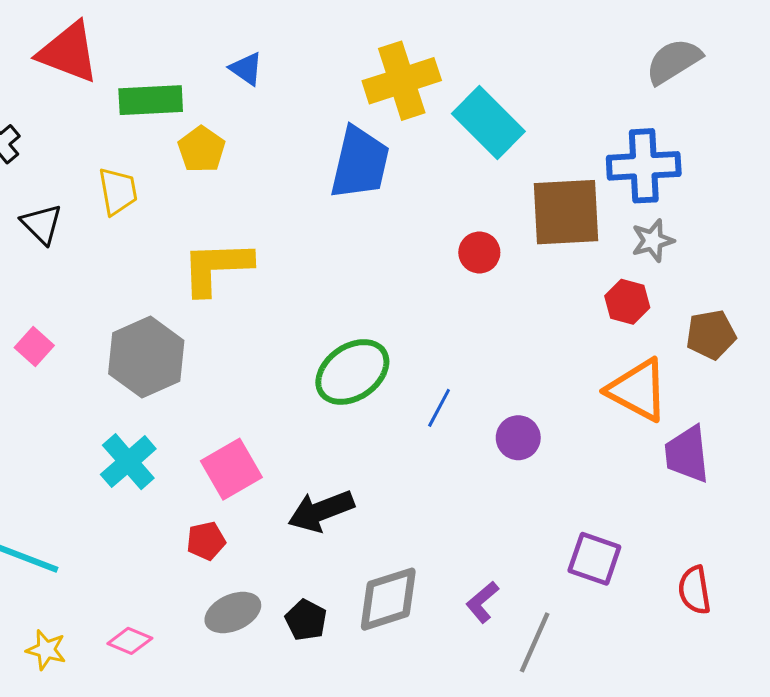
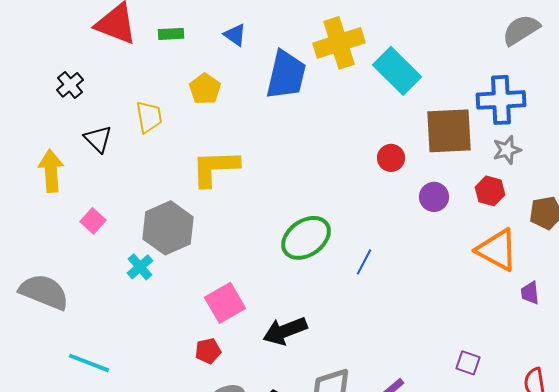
green rectangle: (151, 100) -> (171, 34), moved, size x0.6
blue trapezoid: (360, 163) -> (286, 75), moved
purple circle: (518, 438) -> (434, 197), moved
purple trapezoid: (687, 454) -> (530, 293), size x0.6
cyan cross: (128, 462) -> (140, 267), moved, size x0.7
purple square: (594, 559) -> (468, 363), size x0.7

